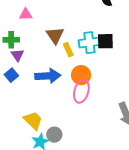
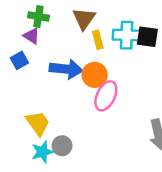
green cross: (11, 40) -> (38, 16), moved
purple triangle: (17, 55) -> (32, 36), turned -32
orange circle: (81, 75) -> (95, 75), moved

